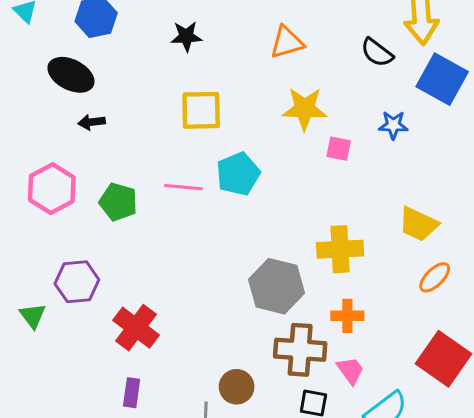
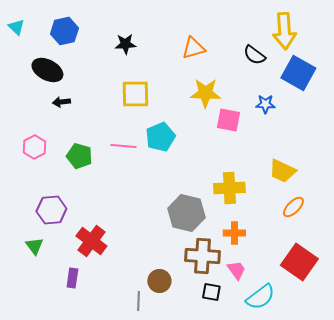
pink square: (339, 149) -> (228, 120), size x1.4
pink hexagon: (52, 189) -> (34, 147), size x0.7
green triangle: (33, 316) -> (34, 246), moved
purple rectangle: (132, 393) -> (72, 278), moved

